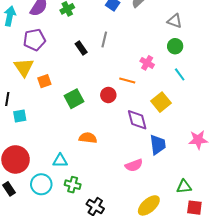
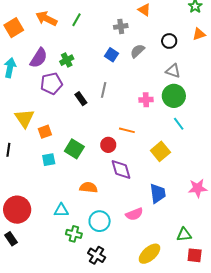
purple pentagon: (34, 40) -> (51, 84), moved
green circle: (175, 46) -> (174, 96), size x1.5
pink cross: (147, 63) -> (146, 100), moved, turned -32
green square: (74, 99) -> (74, 149), turned -30
cyan square: (20, 116) -> (49, 160), moved
purple diamond: (137, 120) -> (121, 169), moved
cyan circle: (41, 184) -> (100, 221), moved

